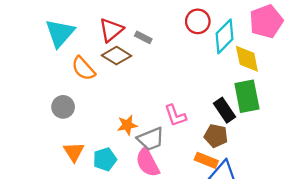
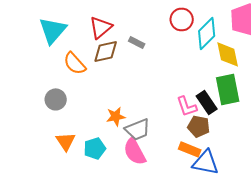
gray rectangle: (143, 37) -> (137, 42), moved
brown diamond: (117, 56) -> (106, 51), turned -44
pink L-shape: (175, 115) -> (187, 106), moved

